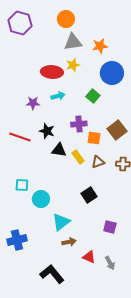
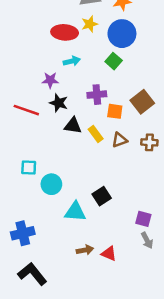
blue circle: (112, 73) -> (122, 34), moved
purple star: (33, 103) -> (50, 80), moved
black square: (89, 195) -> (102, 196), moved
cyan triangle: (61, 222) -> (75, 212), turned 42
purple square: (110, 227) -> (143, 219), moved
brown arrow: (69, 242) -> (85, 250), moved
gray arrow: (110, 263) -> (147, 240), moved
black L-shape: (52, 274) -> (32, 274), moved

